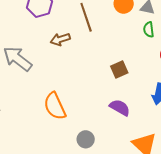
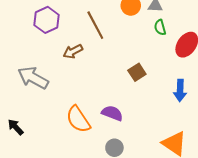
purple semicircle: (120, 108) -> (112, 113), moved

